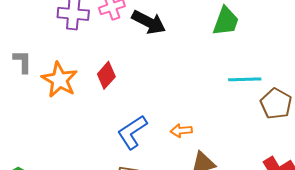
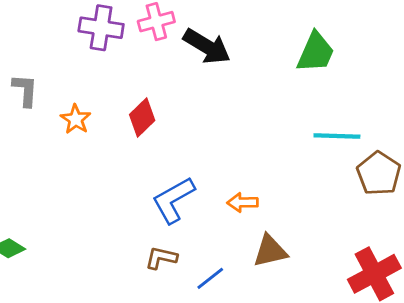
orange star: (60, 80) -> (76, 119), size x0.6

